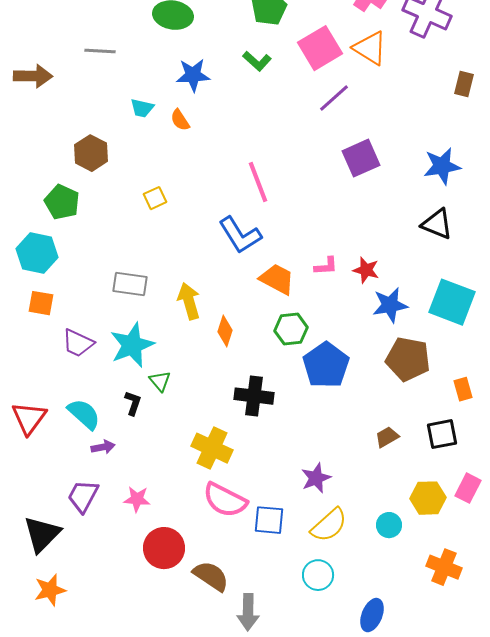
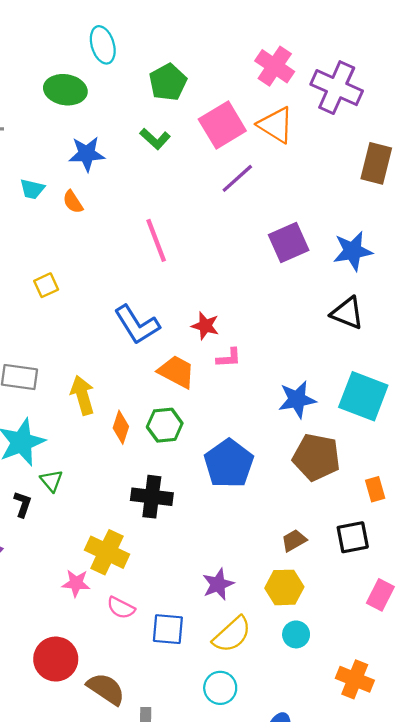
brown rectangle: (464, 84) -> (376, 163), size x1.5
purple square: (361, 158) -> (289, 242), moved
pink line: (258, 182) -> (156, 240), moved
red star: (366, 270) -> (205, 326), moved
green hexagon: (291, 329) -> (165, 425), moved
yellow hexagon: (428, 498) -> (284, 587), moved
pink star: (137, 499) -> (76, 583), moved
pink semicircle: (225, 500) -> (121, 608), size x0.6

